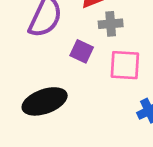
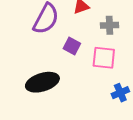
gray cross: (111, 24) -> (110, 25), moved

